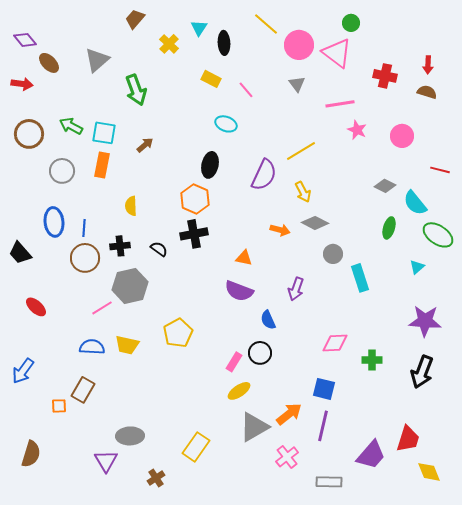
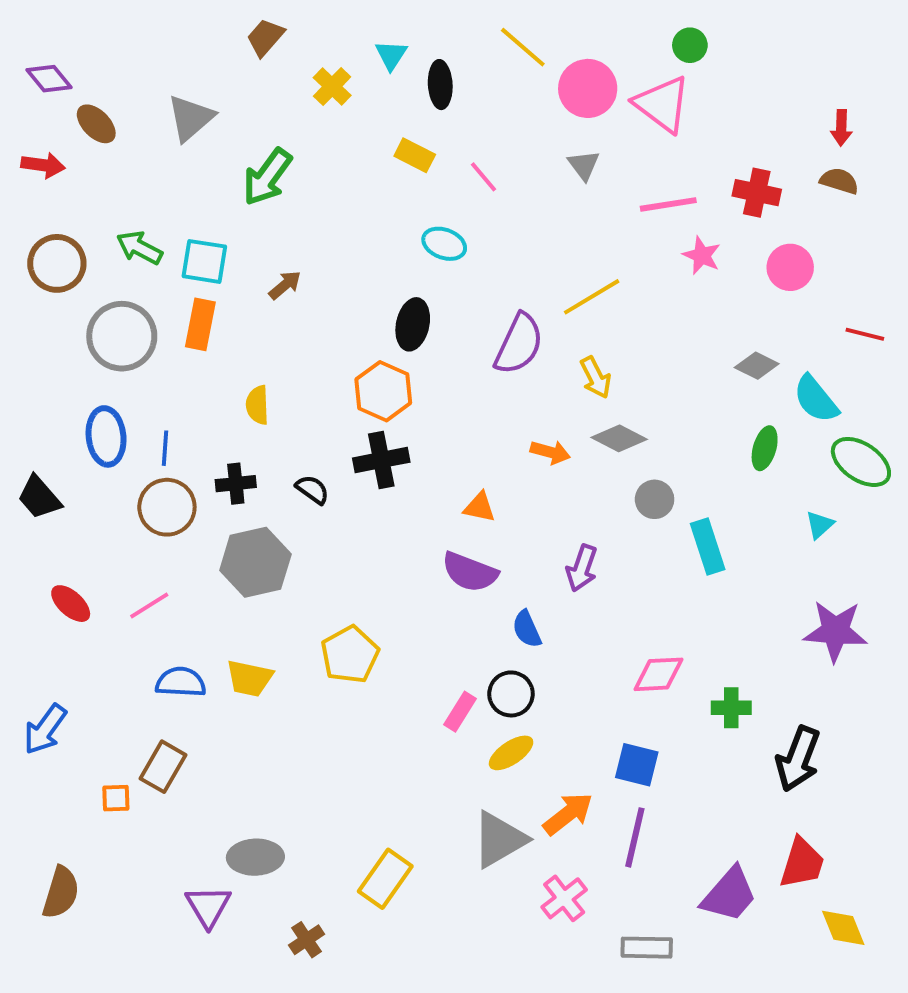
red cross: (385, 76) -> (757, 193), moved
green arrow: (136, 90) -> (267, 177), turned 56
gray circle: (62, 171) -> (122, 336), size x1.4
pink line: (102, 308) -> (149, 605), moved
black arrow: (422, 372) -> (798, 759), moved
yellow ellipse: (239, 391) -> (511, 753), moved

